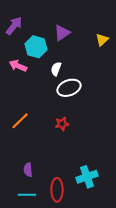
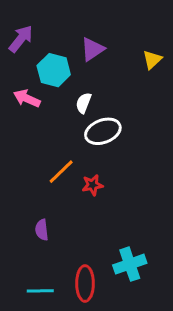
orange line: (20, 121) -> (61, 172), moved
purple semicircle: (28, 170) -> (42, 230), moved

